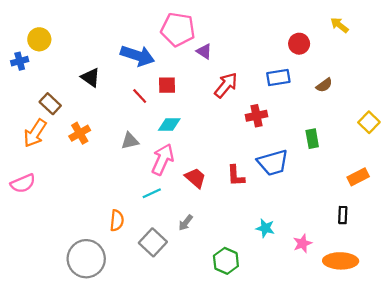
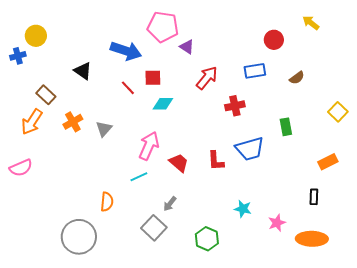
cyan diamond: (169, 124) -> (163, 104), moved
gray triangle: (130, 141) -> (104, 129), moved, turned -36
gray square: (153, 242) -> (154, 228), moved

